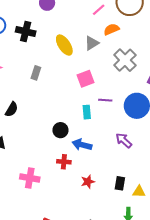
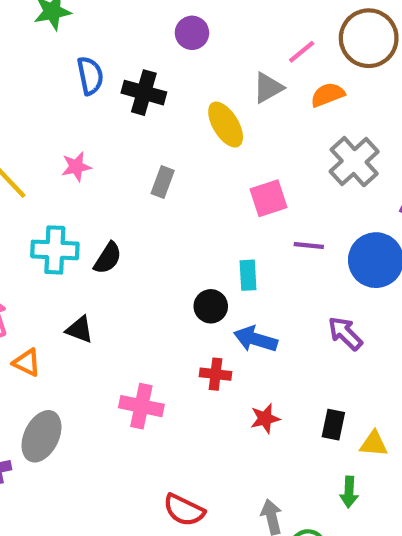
gray triangle: (92, 43) -> (268, 88), moved
cyan rectangle: (87, 112) -> (248, 275), moved

